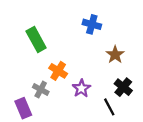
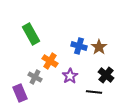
blue cross: (92, 24) -> (79, 46), moved
black line: (109, 107) -> (94, 92), turned -56

